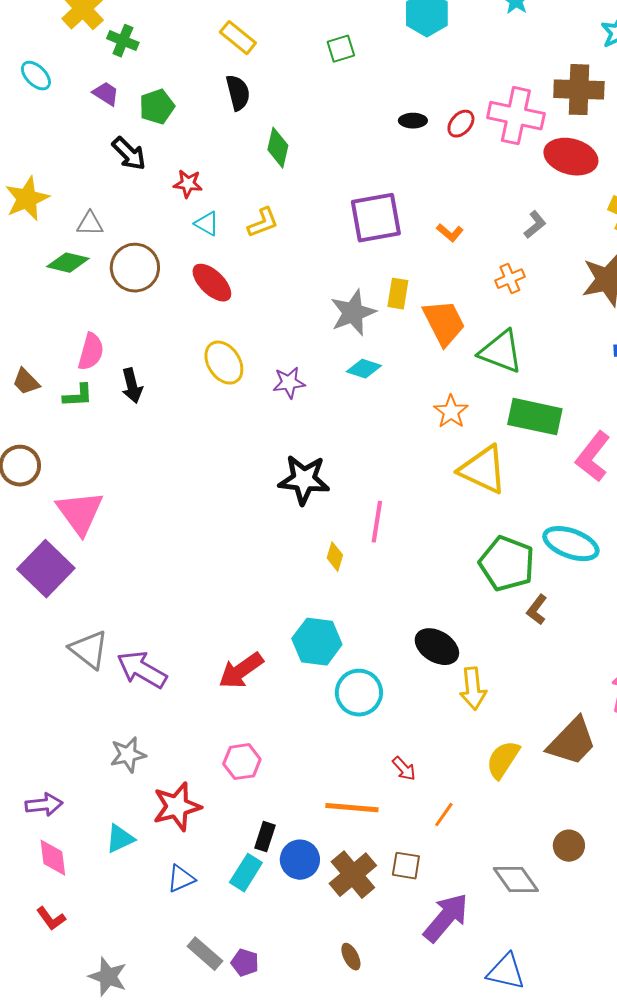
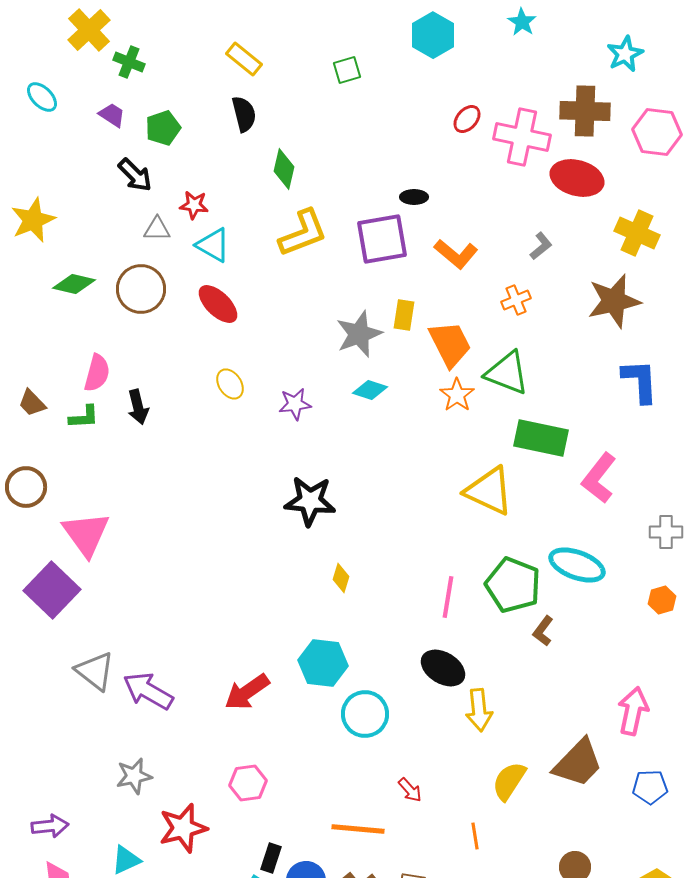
black ellipse: (413, 121) -> (414, 197), moved
red ellipse: (461, 124) -> (467, 119), moved
yellow L-shape: (263, 223) -> (303, 233), moved, size x1.6
gray triangle: (90, 224) -> (157, 229), moved
cyan triangle: (207, 224) -> (213, 245), size x1.4
orange L-shape: (450, 233) -> (456, 254), size x1.6
yellow ellipse: (224, 363) -> (230, 384), size x0.7
orange star: (451, 412) -> (457, 395), moved
pink line: (377, 522) -> (448, 597), moved
orange line: (444, 815) -> (475, 836), moved, turned -44

